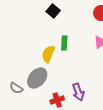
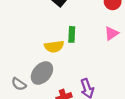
yellow semicircle: (48, 54) -> (54, 47), turned -120

